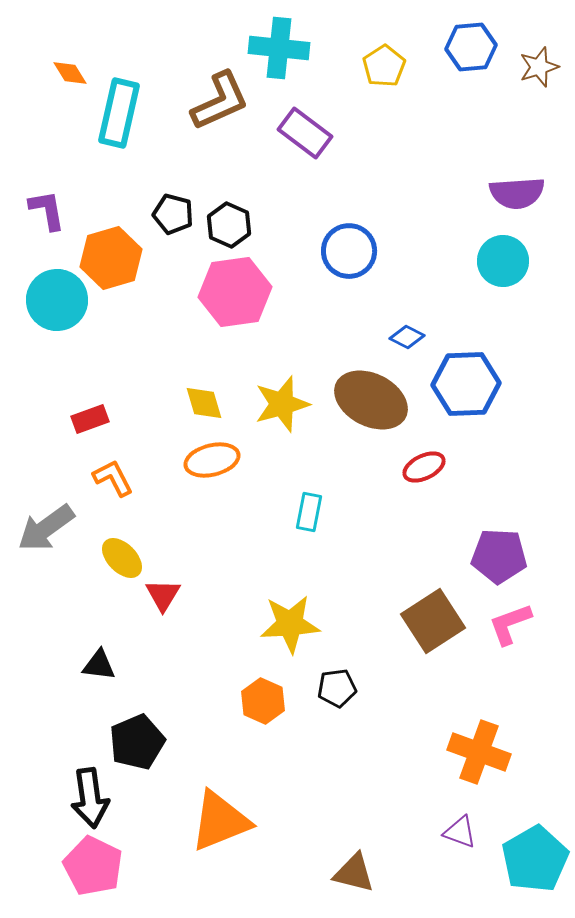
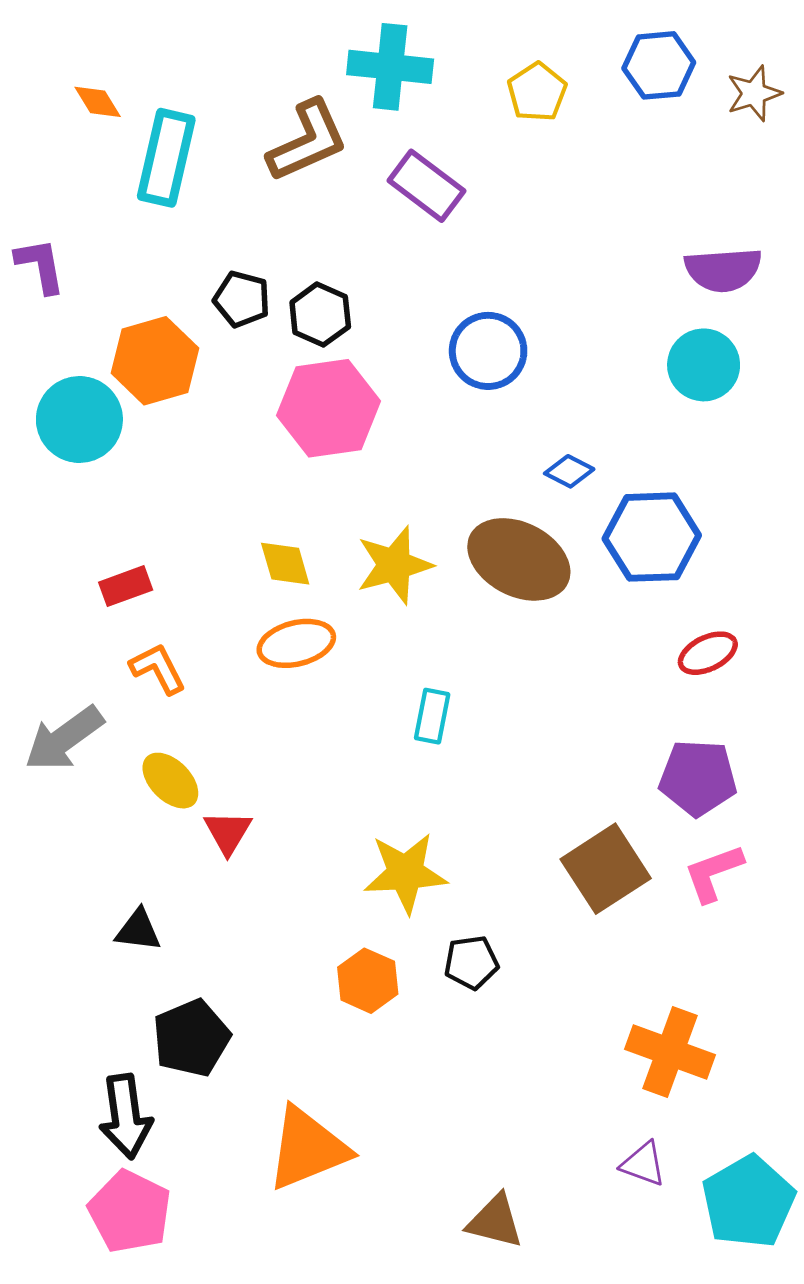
purple L-shape: (47, 210) -> (40, 266), moved
red ellipse: (424, 467) -> (708, 653), moved

